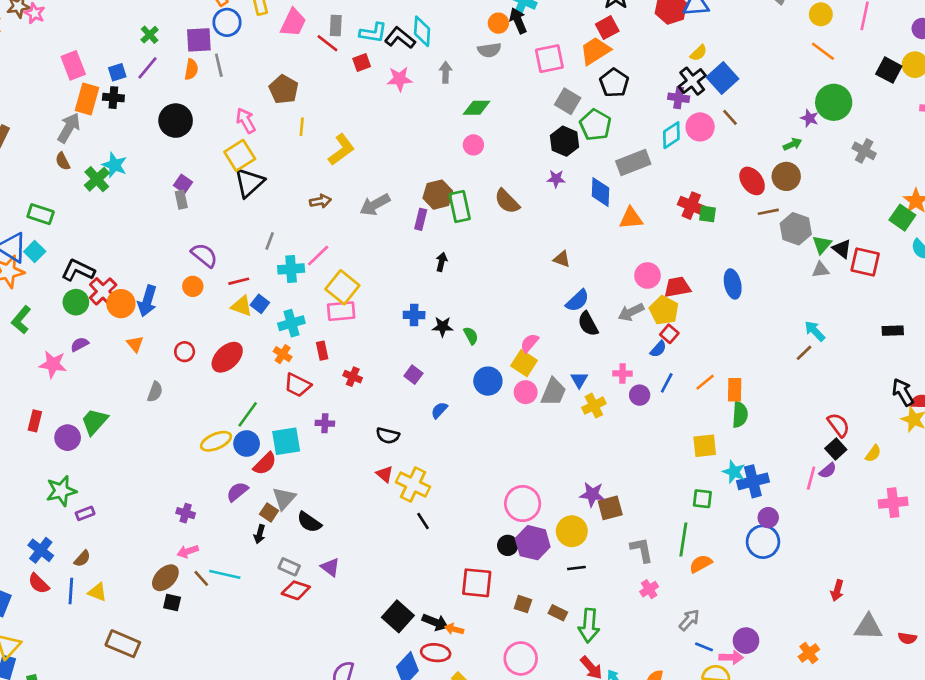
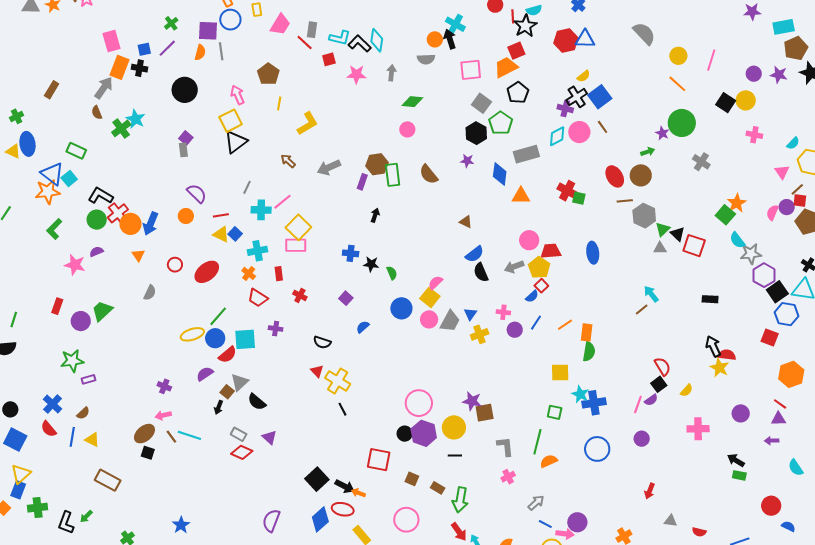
brown arrow: (320, 201) -> (288, 161), turned -133
purple circle: (768, 518) -> (642, 439), moved
gray triangle: (868, 627) -> (671, 521), size x0.6

